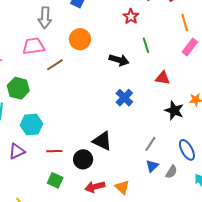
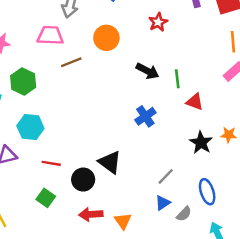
red star: (131, 16) -> (158, 22), moved
green line: (146, 45) -> (177, 79), moved

